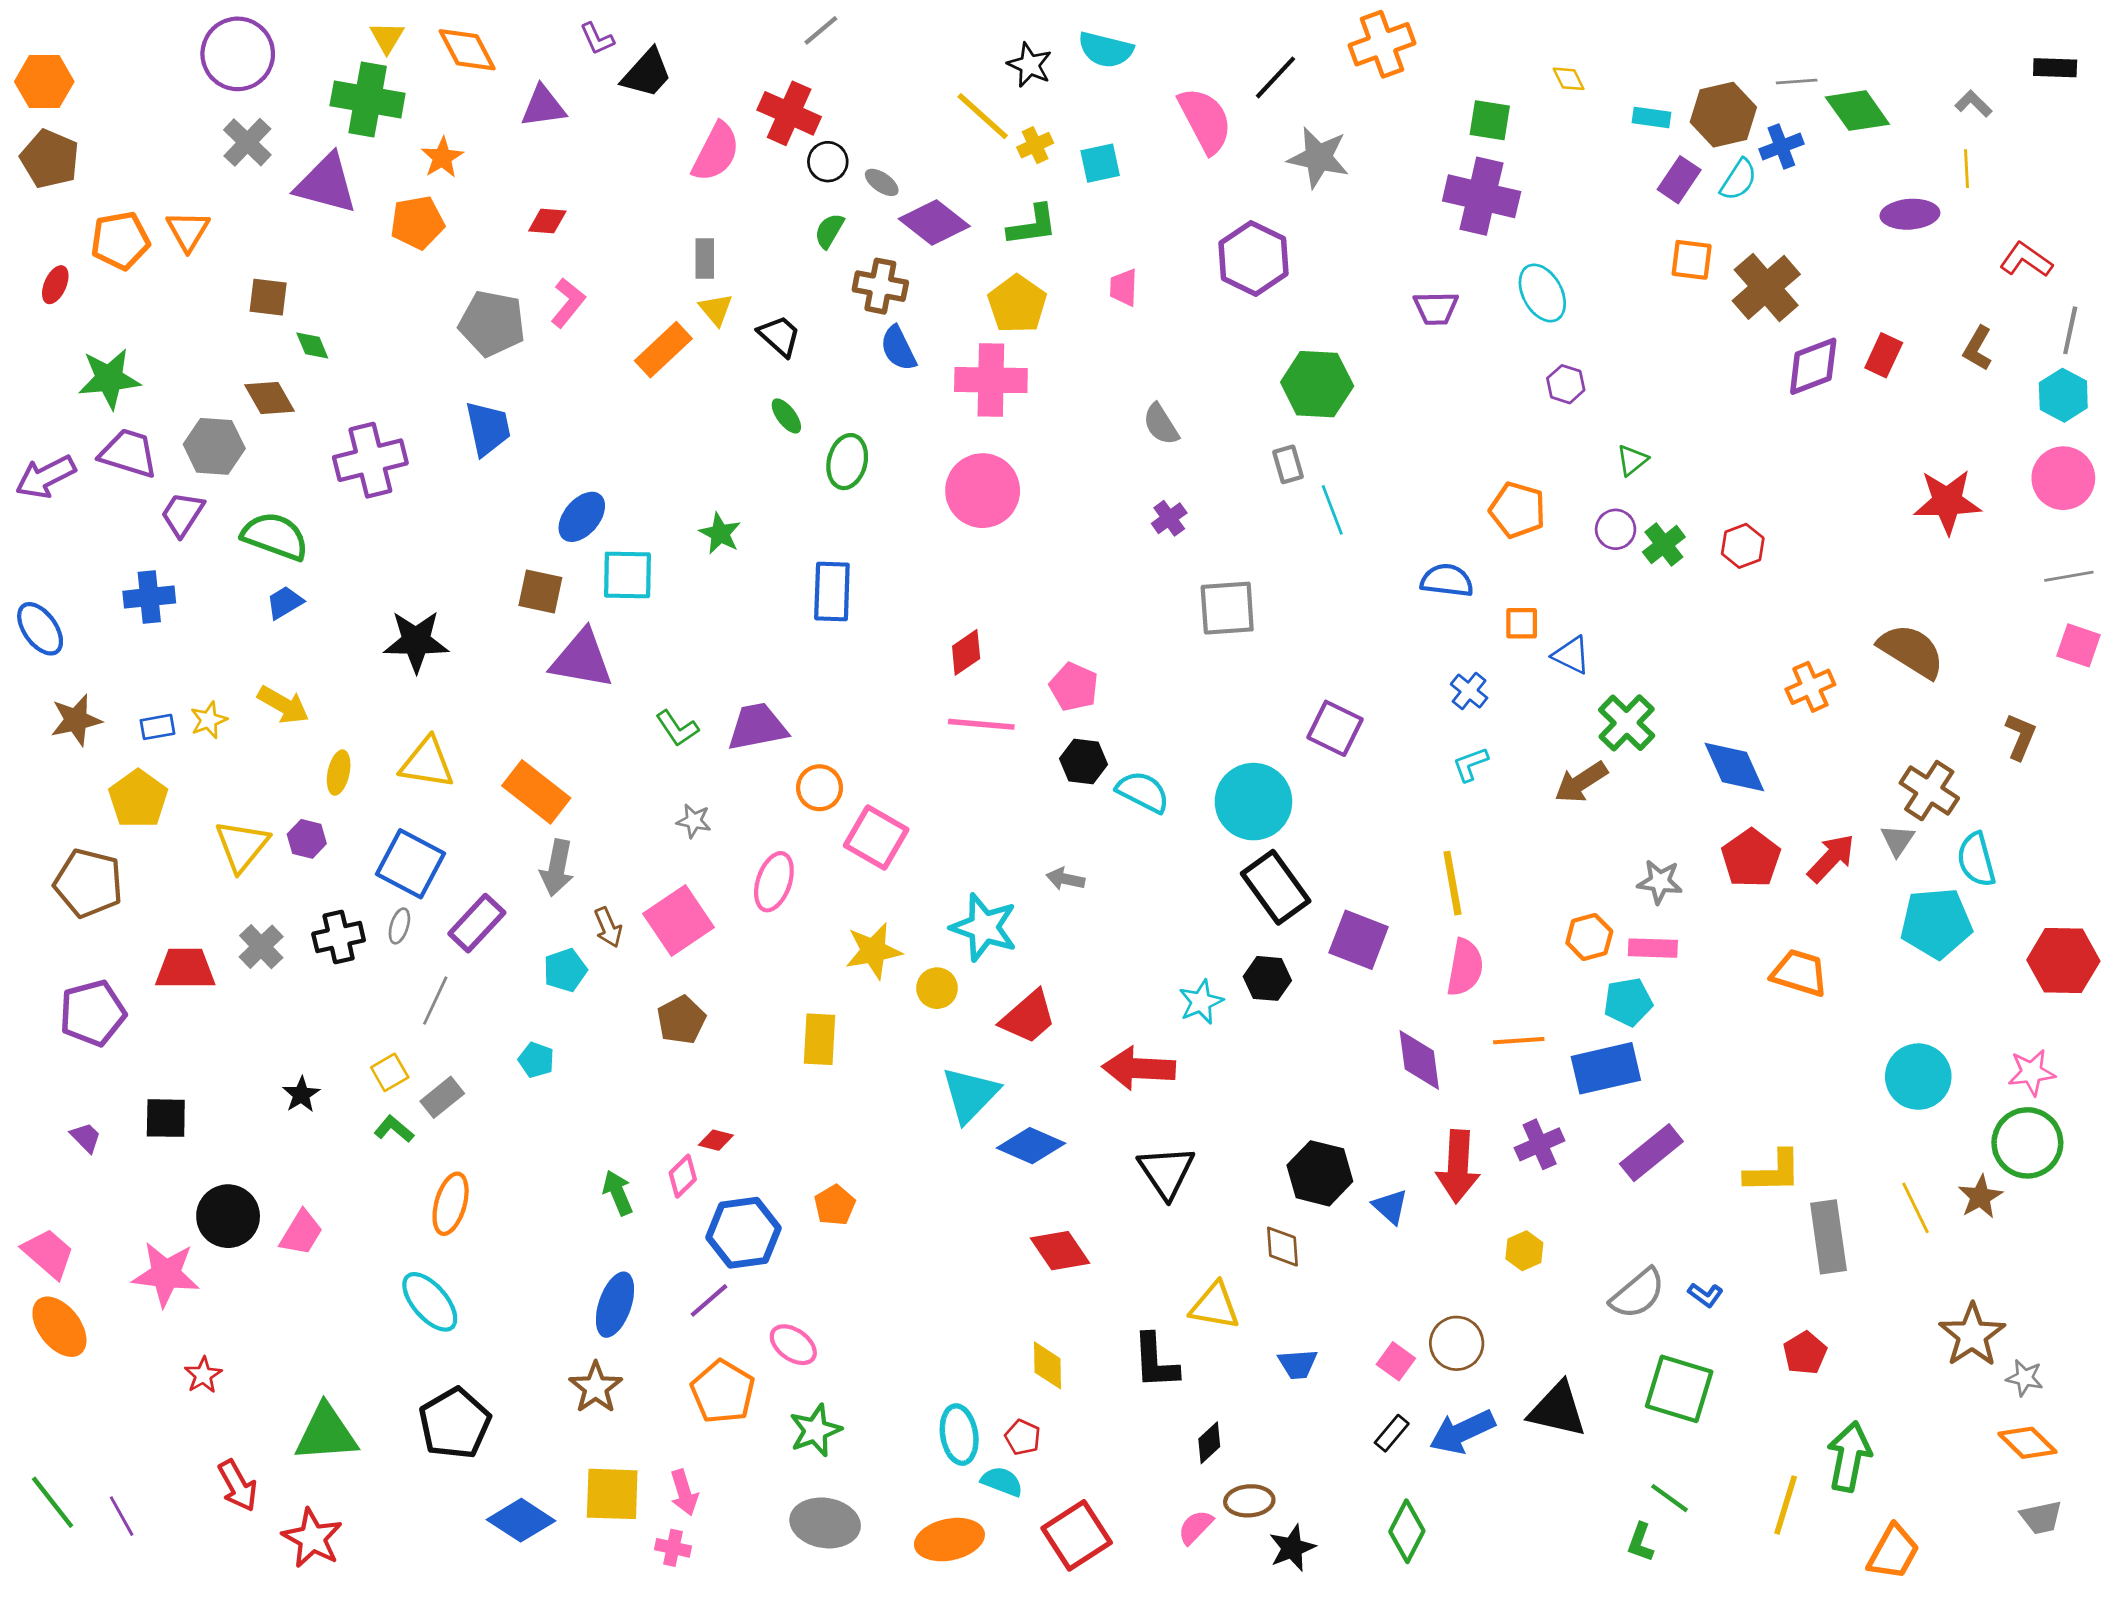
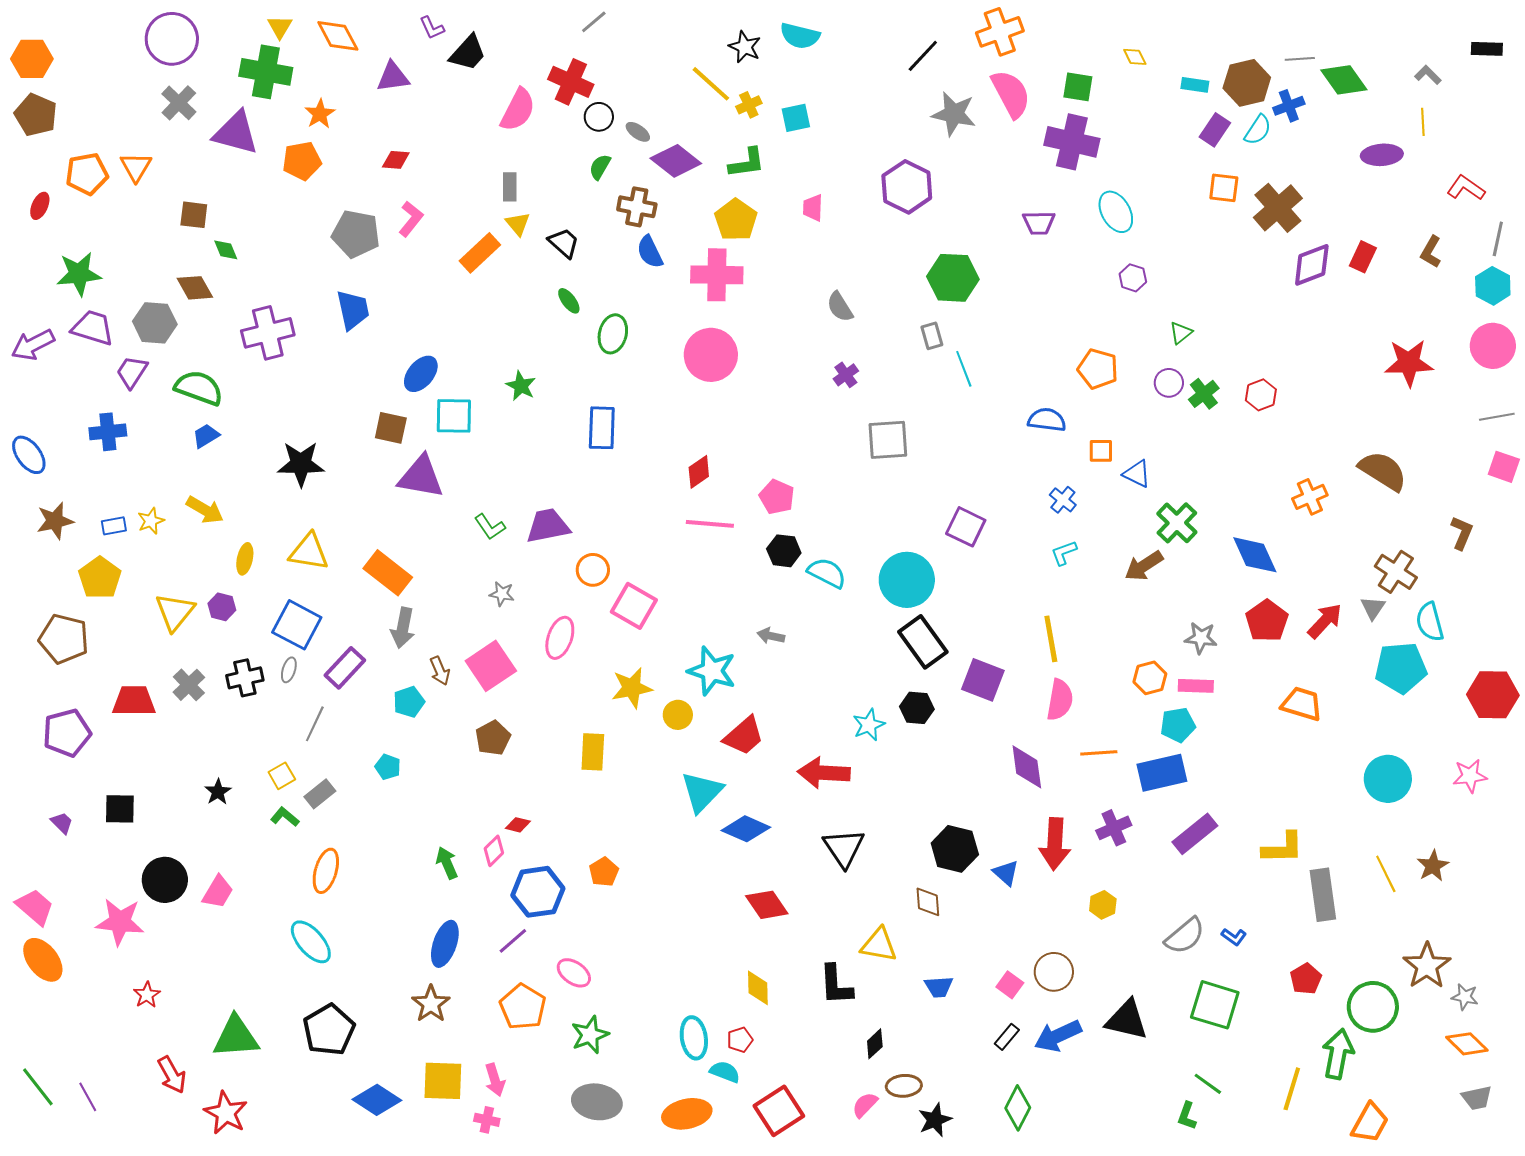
pink semicircle: (1205, 120) -> (1011, 94), moved
green circle: (2027, 1143) -> (1373, 1007), moved
red pentagon: (1023, 1437) -> (740, 1040), turned 30

